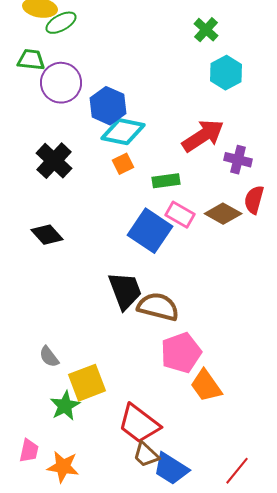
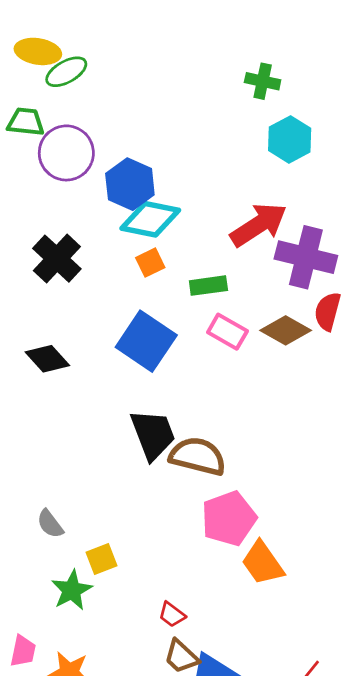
green cross: (206, 30) -> (263, 81), turned -30
purple cross: (238, 160) -> (306, 257), size x1.6
blue square: (150, 231) -> (146, 341), moved
yellow square: (87, 383) -> (102, 559), size x0.6
red trapezoid: (139, 424) -> (172, 615), size x0.5

